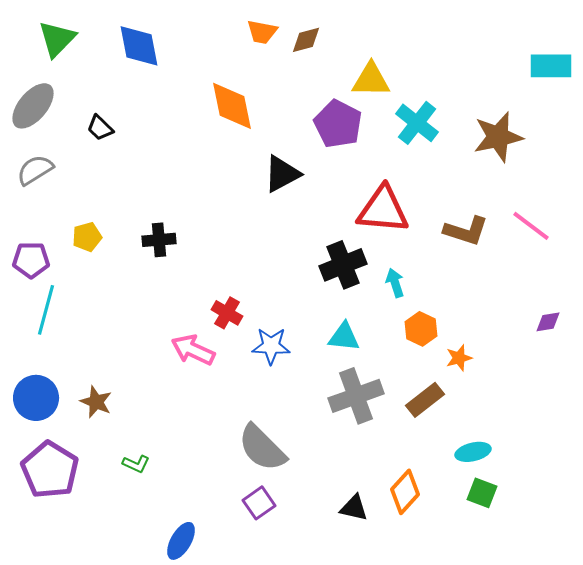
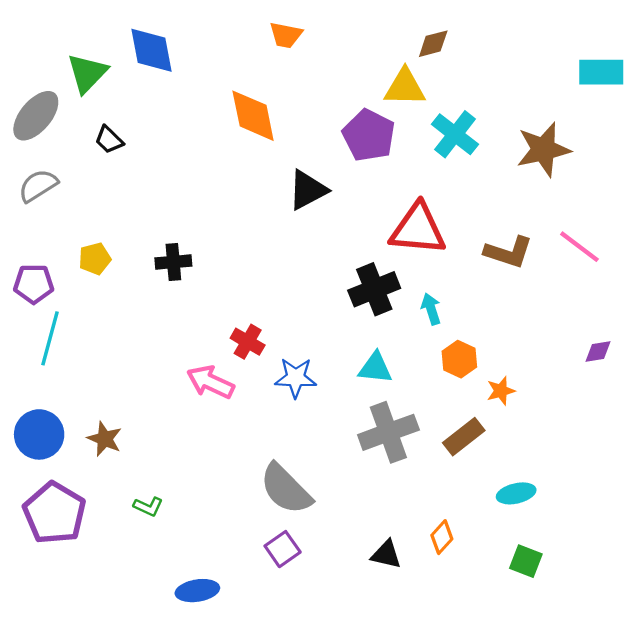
green triangle: (57, 39) -> (87, 73), moved
brown diamond: (306, 40) -> (433, 44), moved
orange diamond: (405, 492) -> (442, 537), size x0.7
green square: (482, 493) -> (526, 561), moved
blue ellipse: (181, 541) -> (197, 591), turned 51

